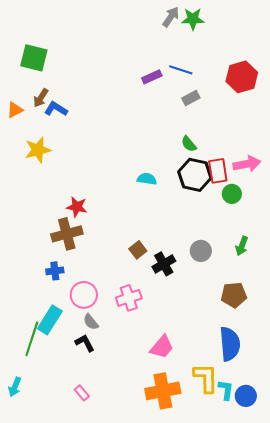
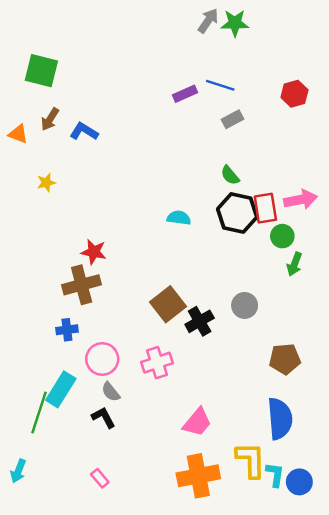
red hexagon: (242, 77) -> (294, 94), size x0.7
blue L-shape: (56, 109) -> (84, 131), moved
orange triangle: (15, 110) -> (18, 134), turned 48
yellow star: (38, 150) -> (46, 183), size x0.6
green arrow: (242, 246) -> (294, 264), moved
brown square: (138, 250) -> (168, 304), size x1.6

